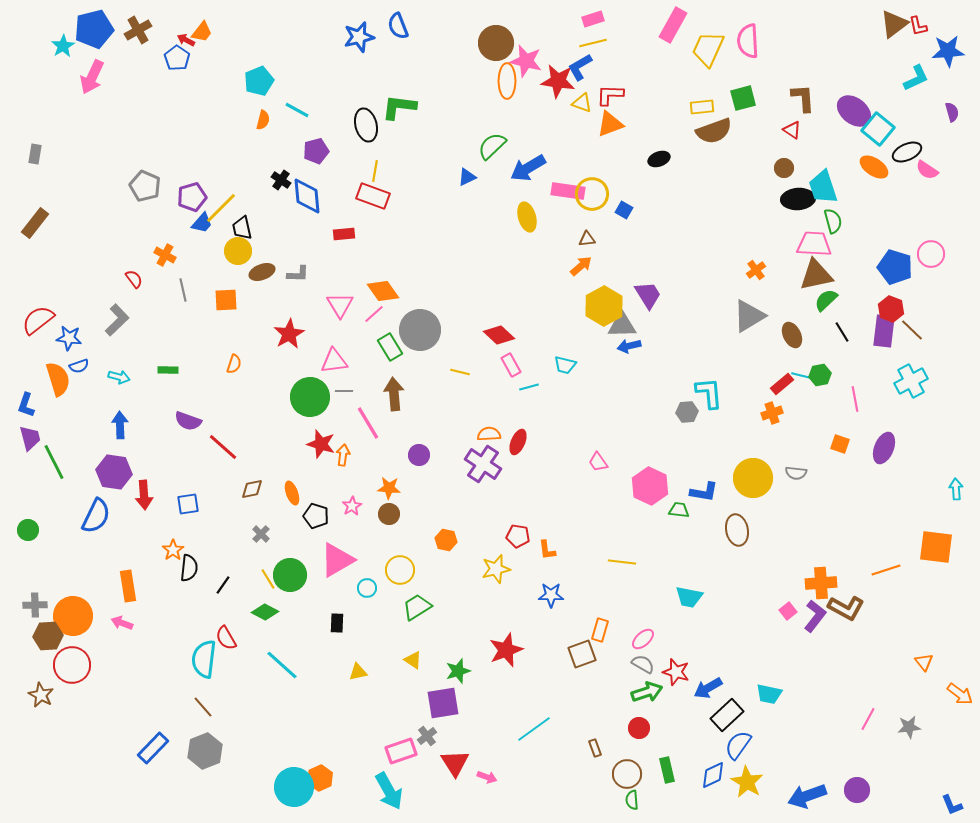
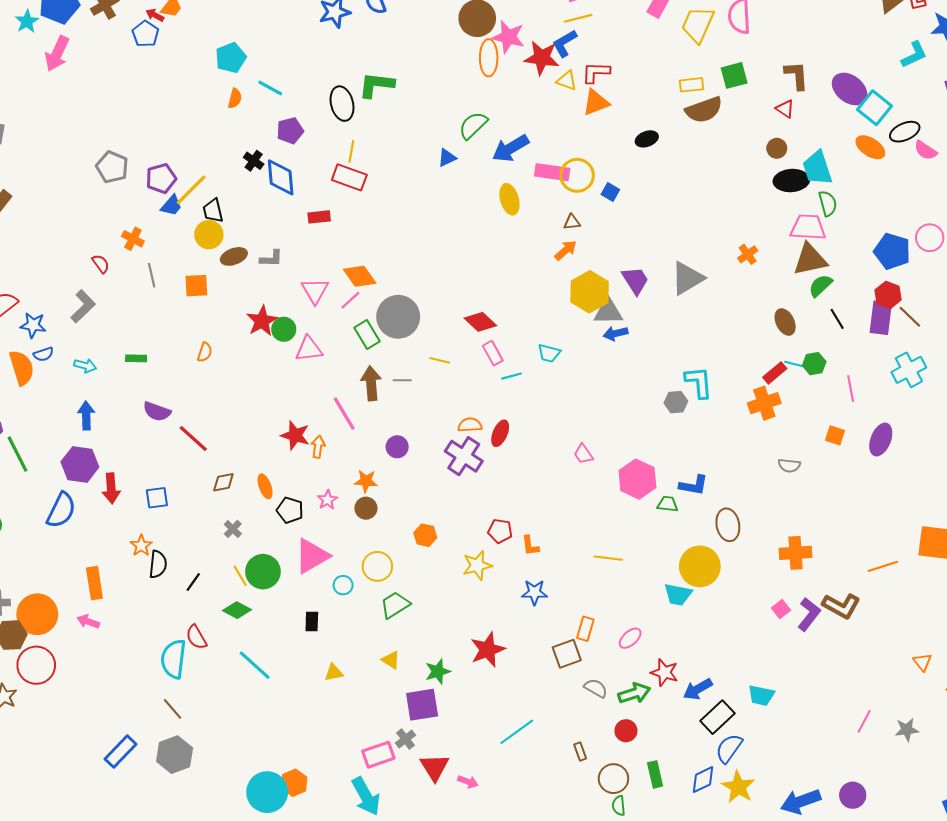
gray triangle: (749, 316) -> (687, 278), moved
gray line: (344, 391) -> (402, 380), moved
green circle: (310, 397) -> (284, 329), moved, size x0.6
orange cross: (772, 413) -> (764, 403), size x1.4
yellow circle: (753, 478) -> (700, 566), moved
orange cross: (821, 583) -> (795, 553), moved
gray semicircle: (643, 664) -> (596, 688), moved

